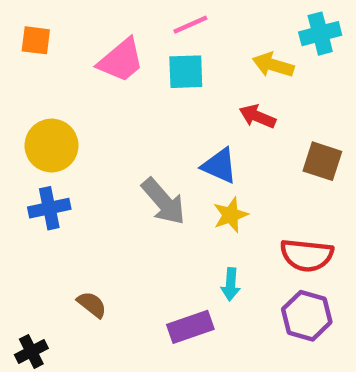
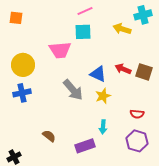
pink trapezoid: (121, 60) -> (60, 50), moved, turned 35
red arrow: (257, 116) -> (123, 69), moved
red semicircle: (307, 255) -> (137, 114), size x0.6
brown semicircle: (92, 304) -> (49, 136), moved

